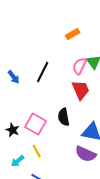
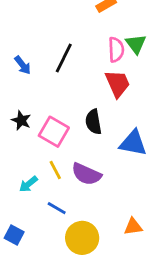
pink semicircle: (80, 66) -> (116, 50), turned 150
black star: (13, 130) -> (21, 120), moved
purple semicircle: (86, 154) -> (86, 174), moved

